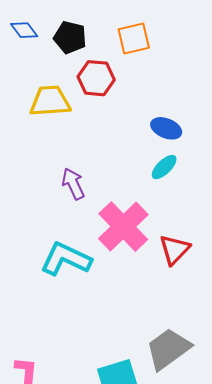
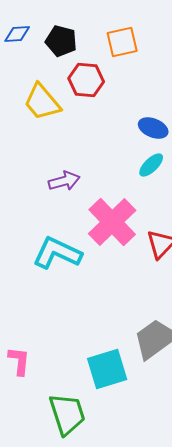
blue diamond: (24, 30) -> (17, 34), turned -56
yellow trapezoid: (50, 101) -> (42, 102), turned -126
purple arrow: (73, 184) -> (64, 181), turned 100

